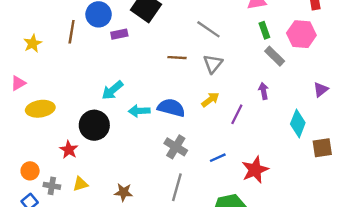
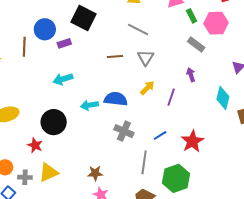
green rectangle: (264, 30) -> (192, 16), moved
cyan arrow: (112, 90) -> (63, 79), moved, turned 30
yellow triangle: (80, 184) -> (49, 173), size x1.5
gray line: (177, 187) -> (144, 162), moved
brown star: (123, 192) -> (95, 173), moved

